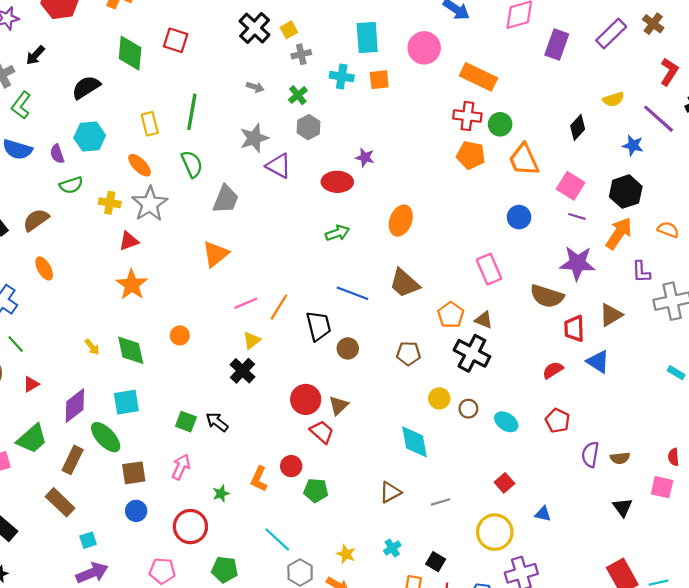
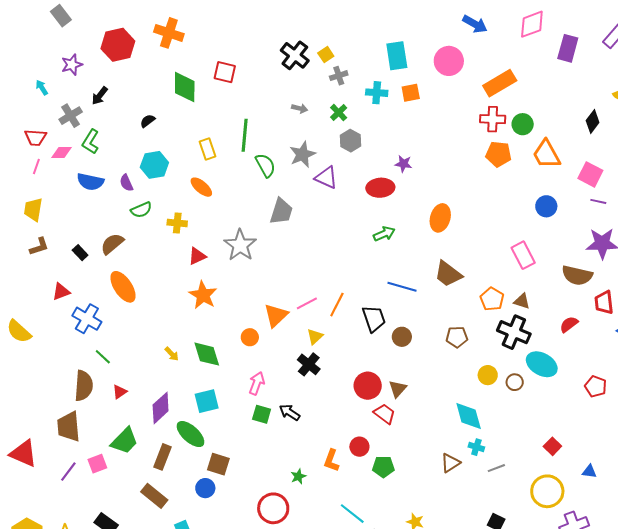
orange rectangle: (478, 77) -> (500, 83), turned -52
black semicircle: (86, 87) -> (148, 121), size x0.6
green semicircle: (192, 164) -> (265, 165), moved
gray star: (150, 204) -> (240, 245), moved
orange triangle: (216, 254) -> (276, 315), moved
orange ellipse: (44, 268) -> (123, 287), size x1.5
red semicircle: (553, 370) -> (569, 324), moved
cyan ellipse: (506, 422) -> (542, 364), moved, size x1.4
pink arrow: (181, 467) -> (257, 383), moved
brown square: (134, 473) -> (218, 464), turned 30
blue circle: (136, 511) -> (205, 488), moved
cyan cross: (392, 548) -> (476, 447), moved, turned -35

